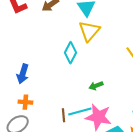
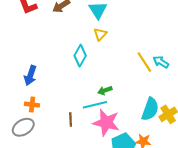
yellow triangle: (89, 31) -> (100, 34), size x0.6
cyan line: (80, 111) -> (95, 105), moved

